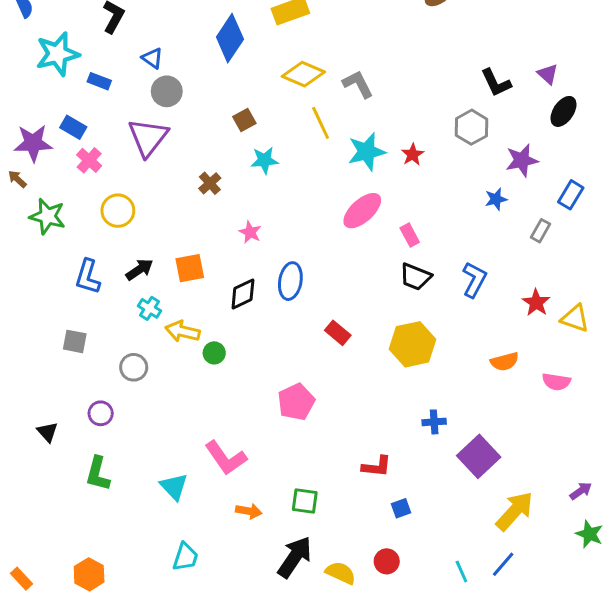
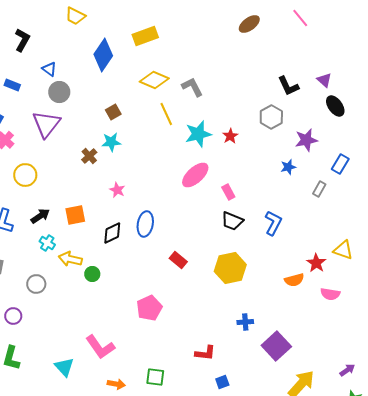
black ellipse: (563, 111) -> (335, 106), turned -70
cyan star: (264, 160) -> (111, 142), moved
red star: (536, 303) -> (316, 263), moved

